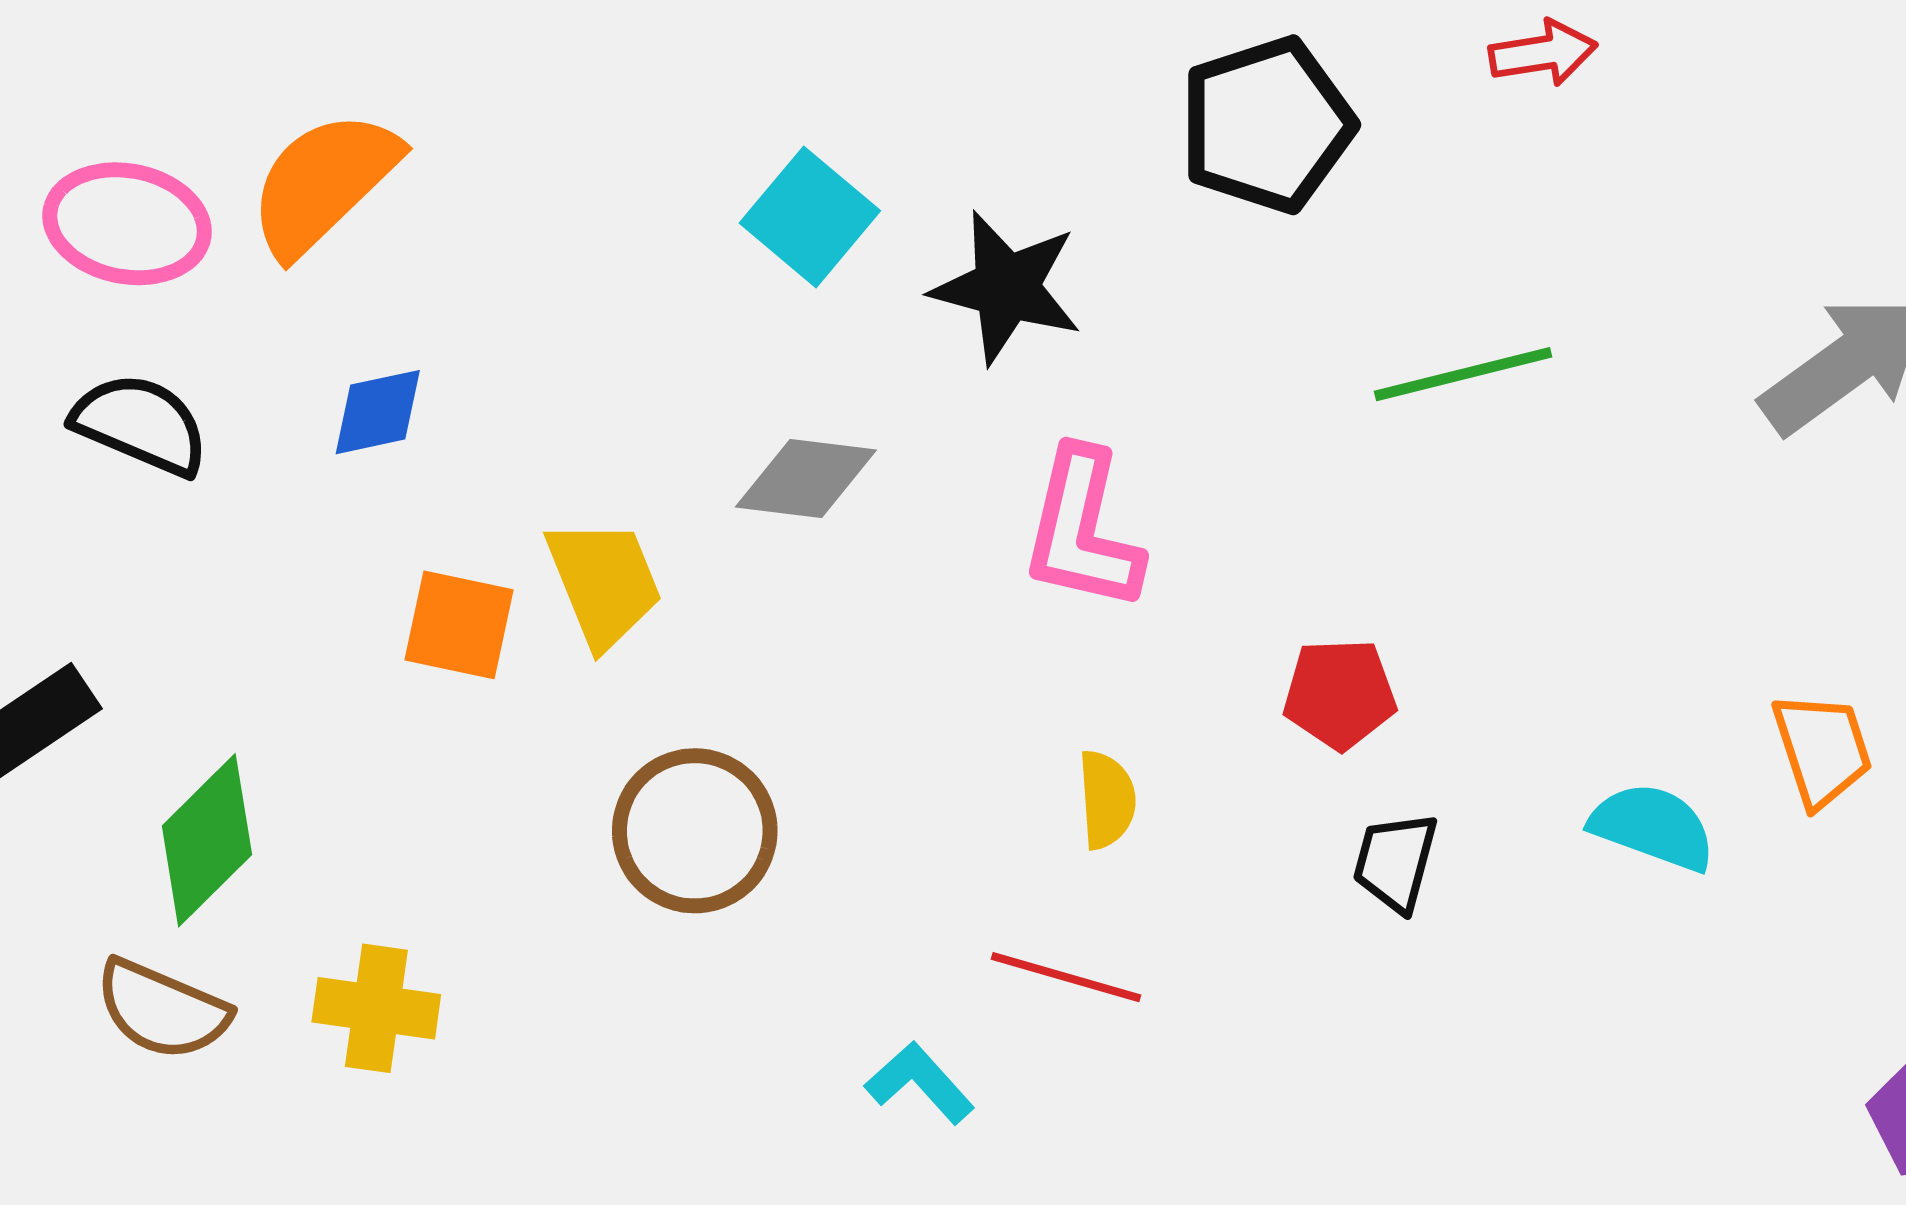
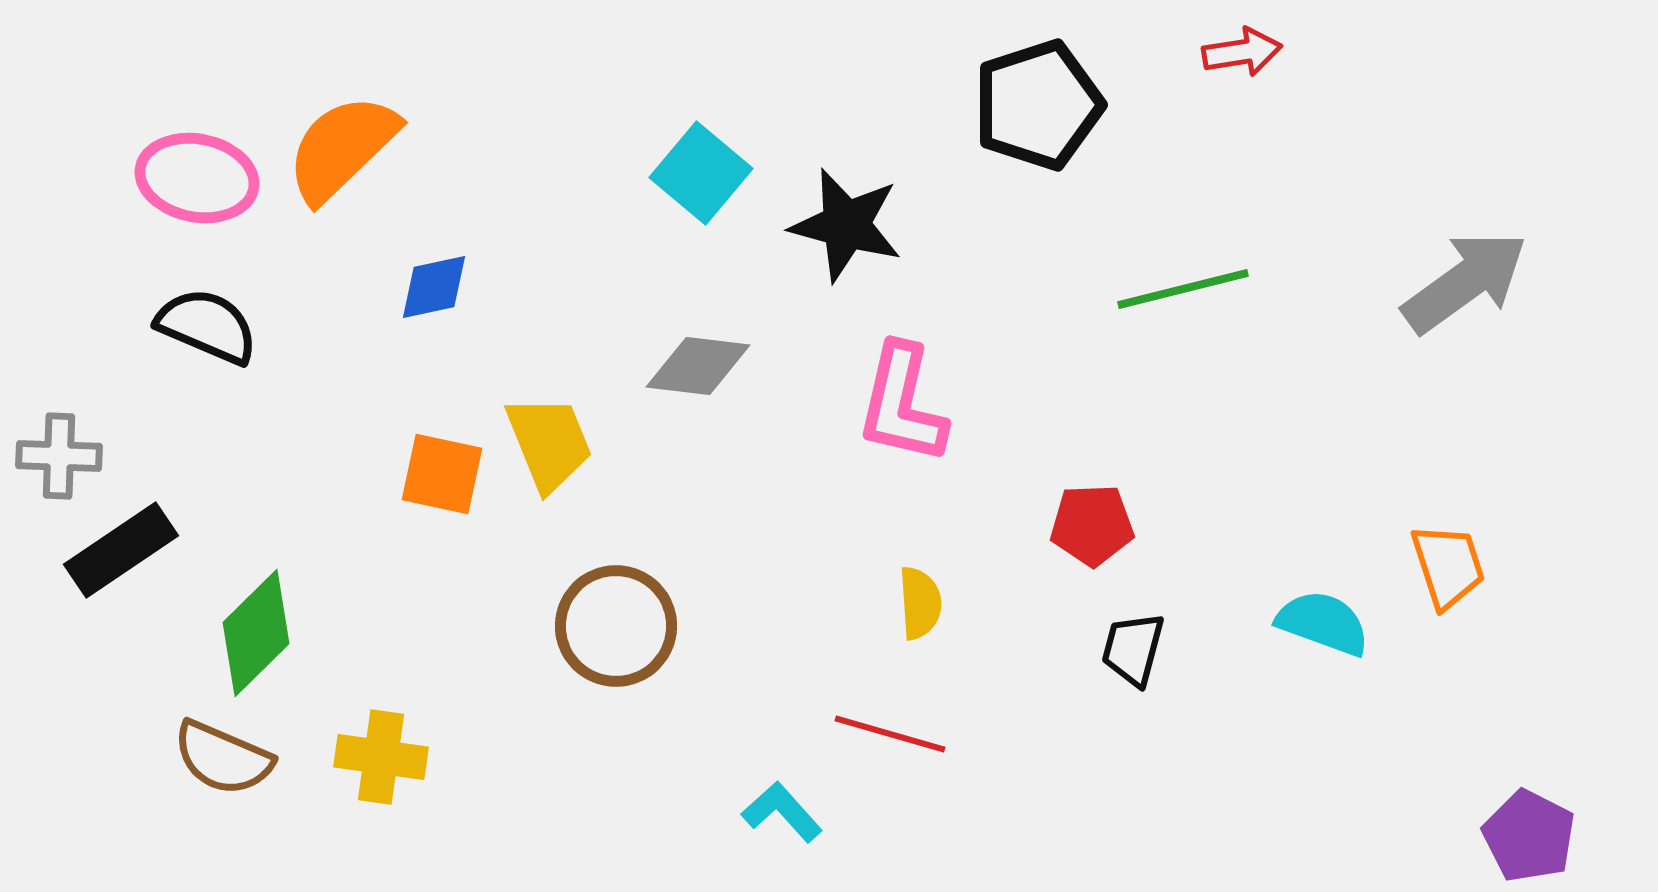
blue diamond: (378, 412) -> (434, 287), moved

